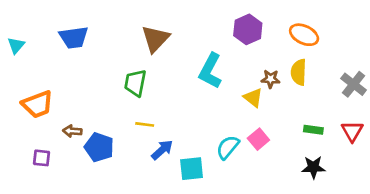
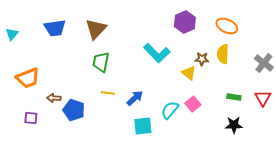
brown triangle: (155, 39) -> (96, 29), moved
cyan L-shape: (210, 71) -> (157, 53), turned -72
blue arrow: (162, 150) -> (135, 98), moved

